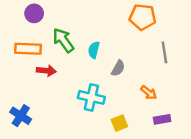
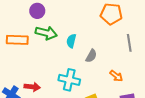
purple circle: (34, 13) -> (37, 11), moved
green arrow: (63, 40) -> (46, 33), turned 140
red arrow: (46, 71) -> (32, 87), moved

